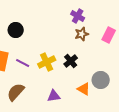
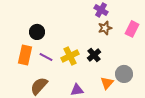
black circle: (16, 30) -> (37, 32), moved
orange triangle: (84, 89) -> (107, 83), turned 40

